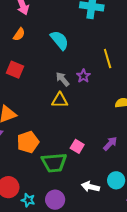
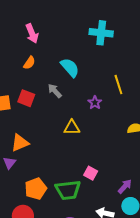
gray arrow: (63, 79) -> (55, 91), moved
orange pentagon: (28, 142) -> (36, 189), moved
purple arrow: (110, 144) -> (125, 186), moved

